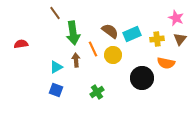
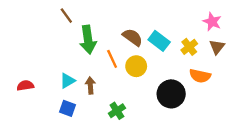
cyan rectangle: (132, 34) -> (159, 41), turned 60
yellow cross: (157, 39) -> (189, 47), turned -32
red semicircle: (21, 44) -> (25, 85), moved
brown arrow: (76, 60) -> (90, 85), moved

